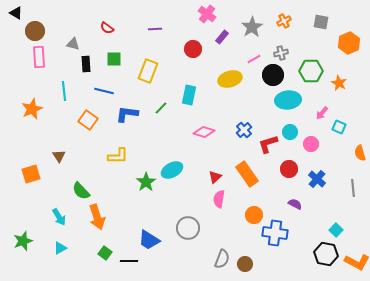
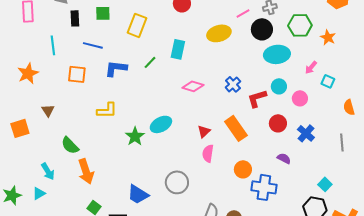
orange star: (32, 109) -> (28, 73), moved
orange square: (88, 120) -> (77, 74), turned -30
cyan triangle: (60, 248) -> (39, 193), moved

